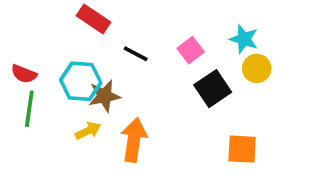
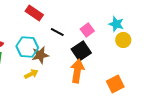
black square: (213, 89) -> (81, 51), moved
orange arrow: (134, 140) -> (77, 71), moved
orange square: (242, 149) -> (115, 84), turned -30

